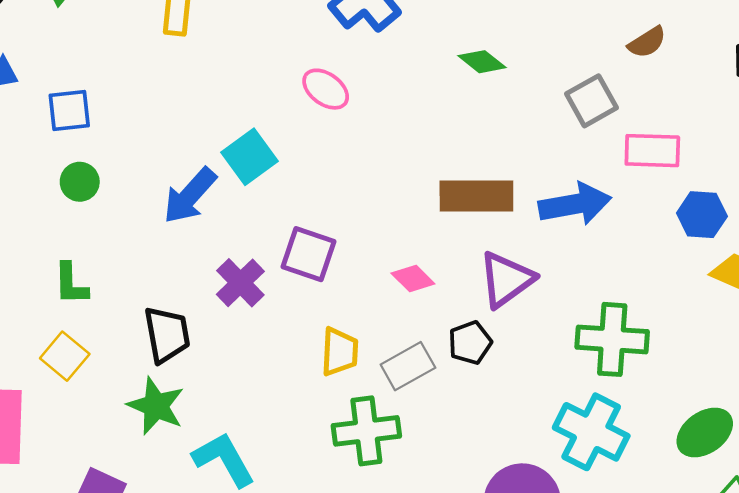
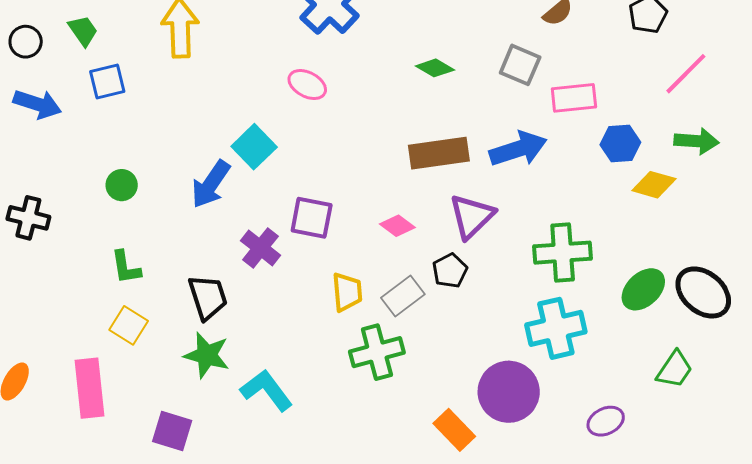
green diamond: (482, 62) -> (435, 68), moved
gray square: (591, 101) -> (520, 65), turned -30
blue square: (69, 110) -> (107, 82), moved
cyan cross: (591, 432) -> (556, 328), turned -32
green ellipse: (705, 432) -> (643, 289), moved

